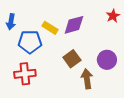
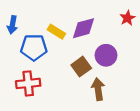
purple circle: (107, 60) -> (106, 55), moved

